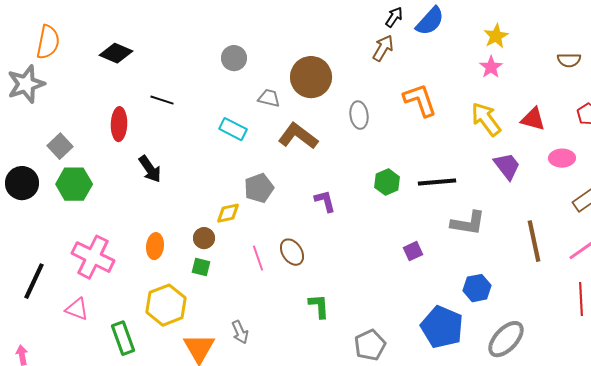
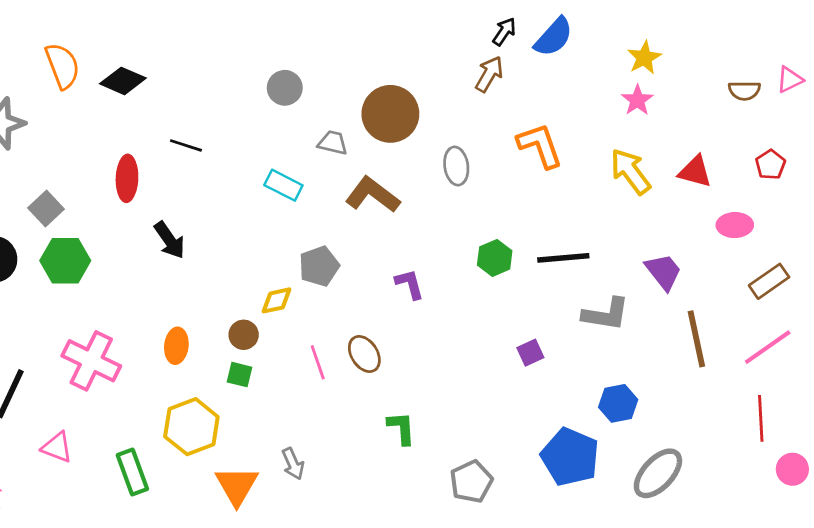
orange semicircle: (48, 42) -> (62, 66), moved, turned -32
purple trapezoid: (507, 166) -> (663, 272), moved
pink triangle: (77, 309) -> (57, 447), moved

